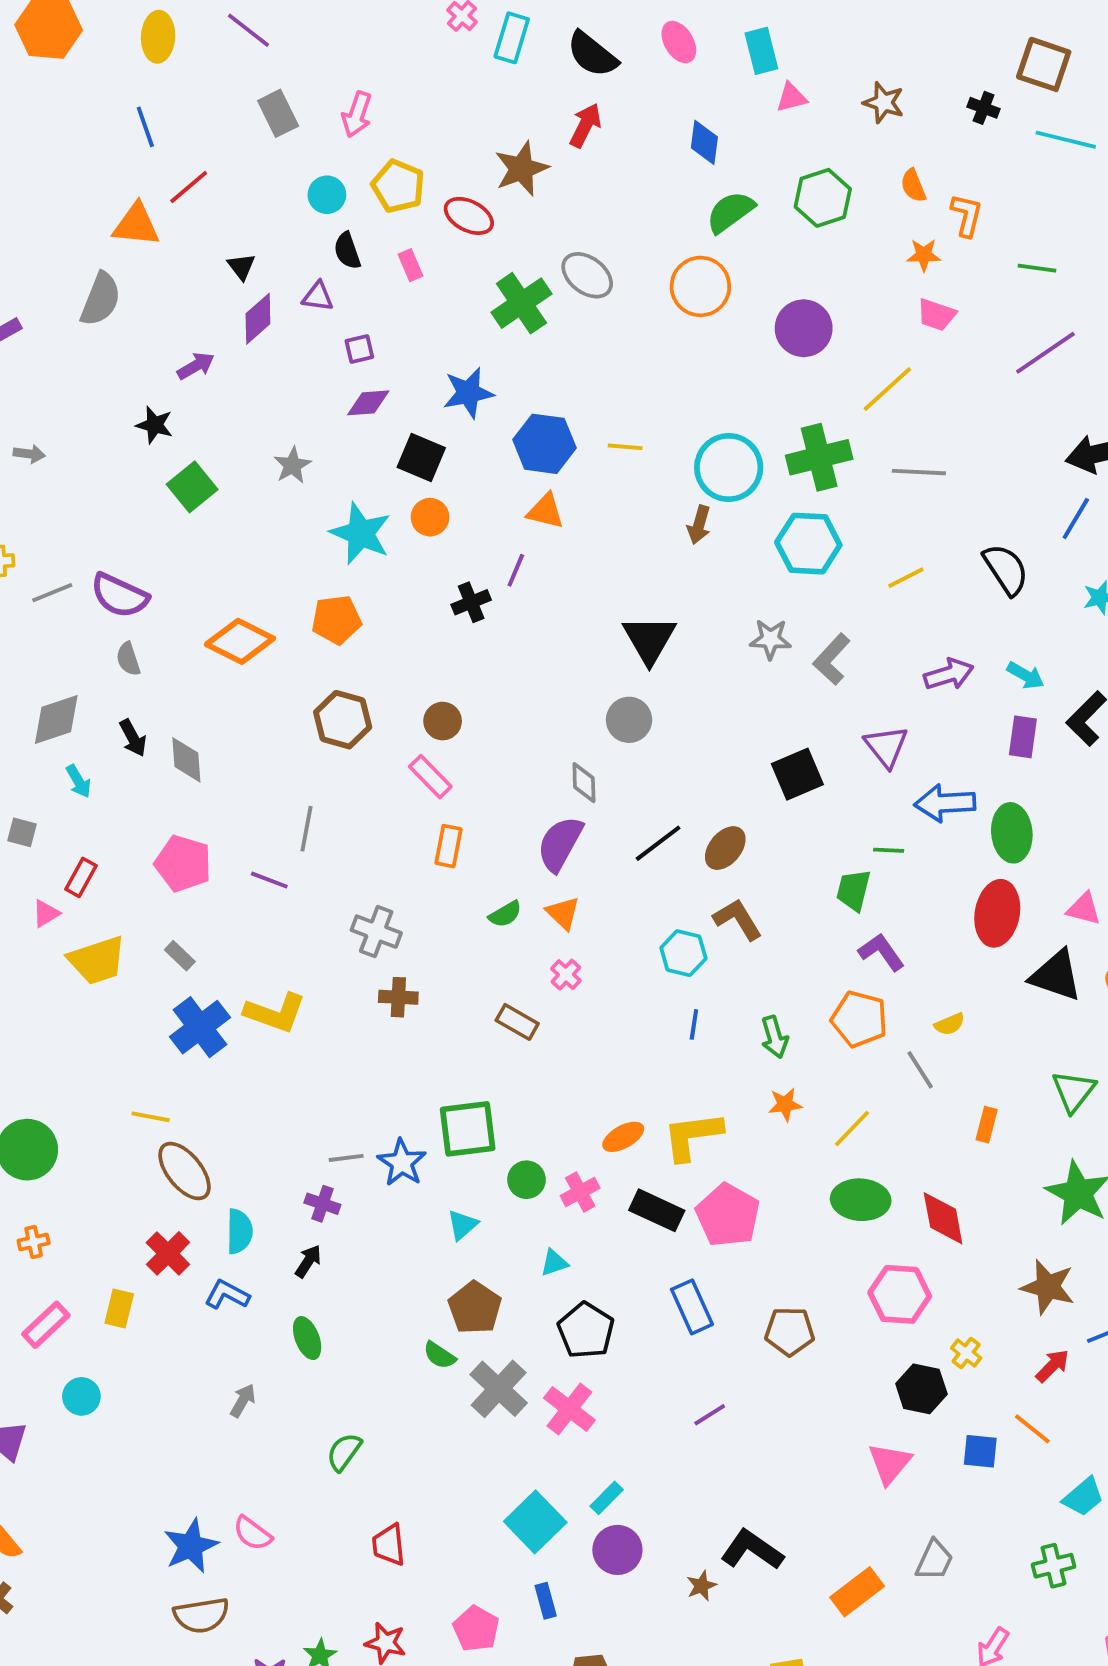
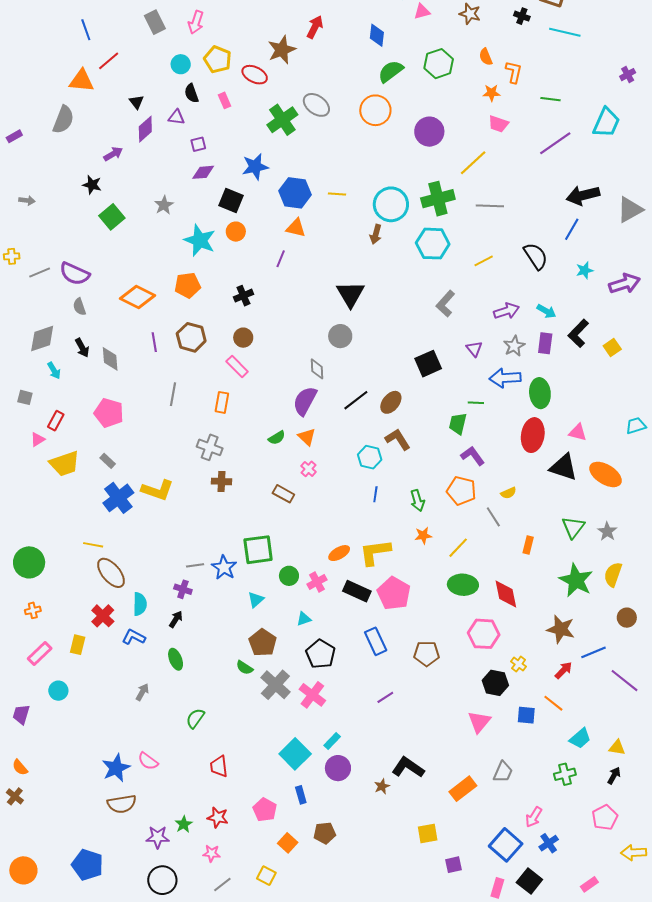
black cross: (471, 602) -> (243, 296), moved
gray star: (770, 639) -> (514, 346), moved, turned -30
purple triangle: (886, 746) -> (474, 349), size x0.7
orange rectangle: (449, 846) -> (222, 402), moved
purple line: (269, 880) -> (154, 342), moved, turned 60

